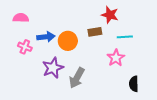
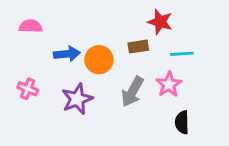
pink cross: (25, 47) -> (28, 89), moved
gray arrow: (77, 78) -> (132, 92), moved
black semicircle: (134, 84) -> (182, 122), moved

